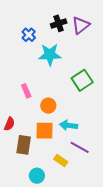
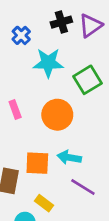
green square: (82, 80) -> (87, 80), moved
orange circle: (48, 106) -> (57, 115), moved, size x1.5
yellow rectangle: (61, 160) -> (44, 203), moved

